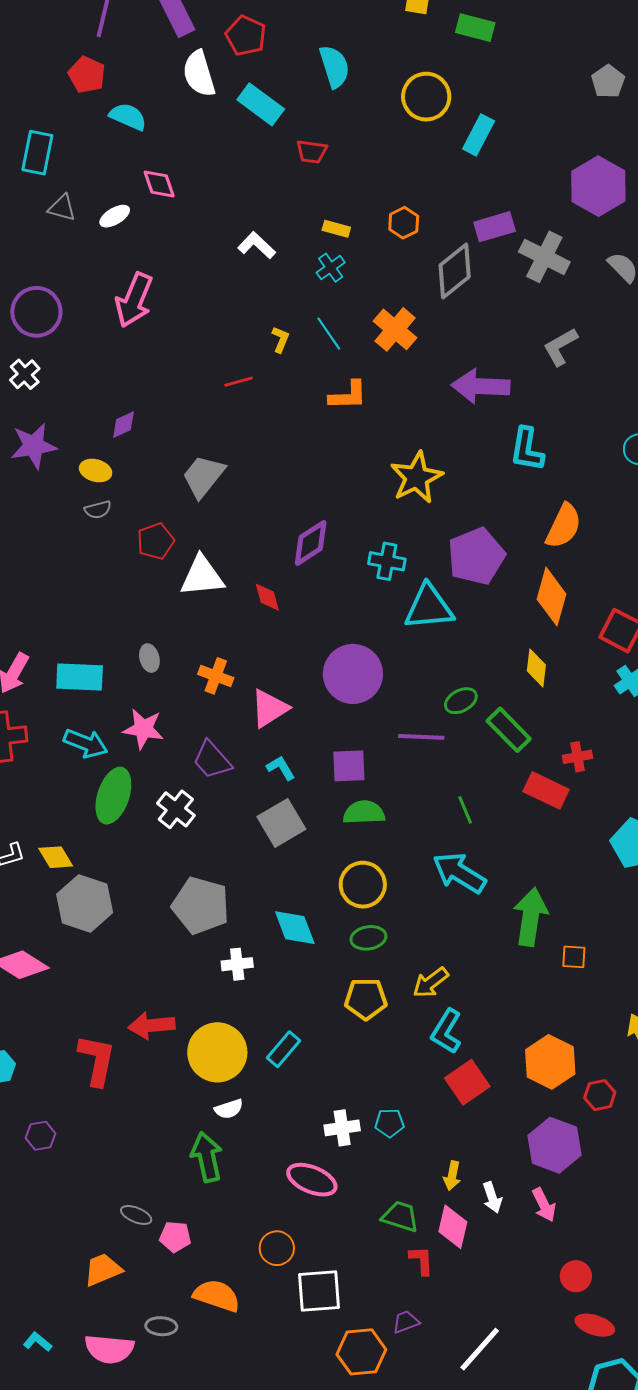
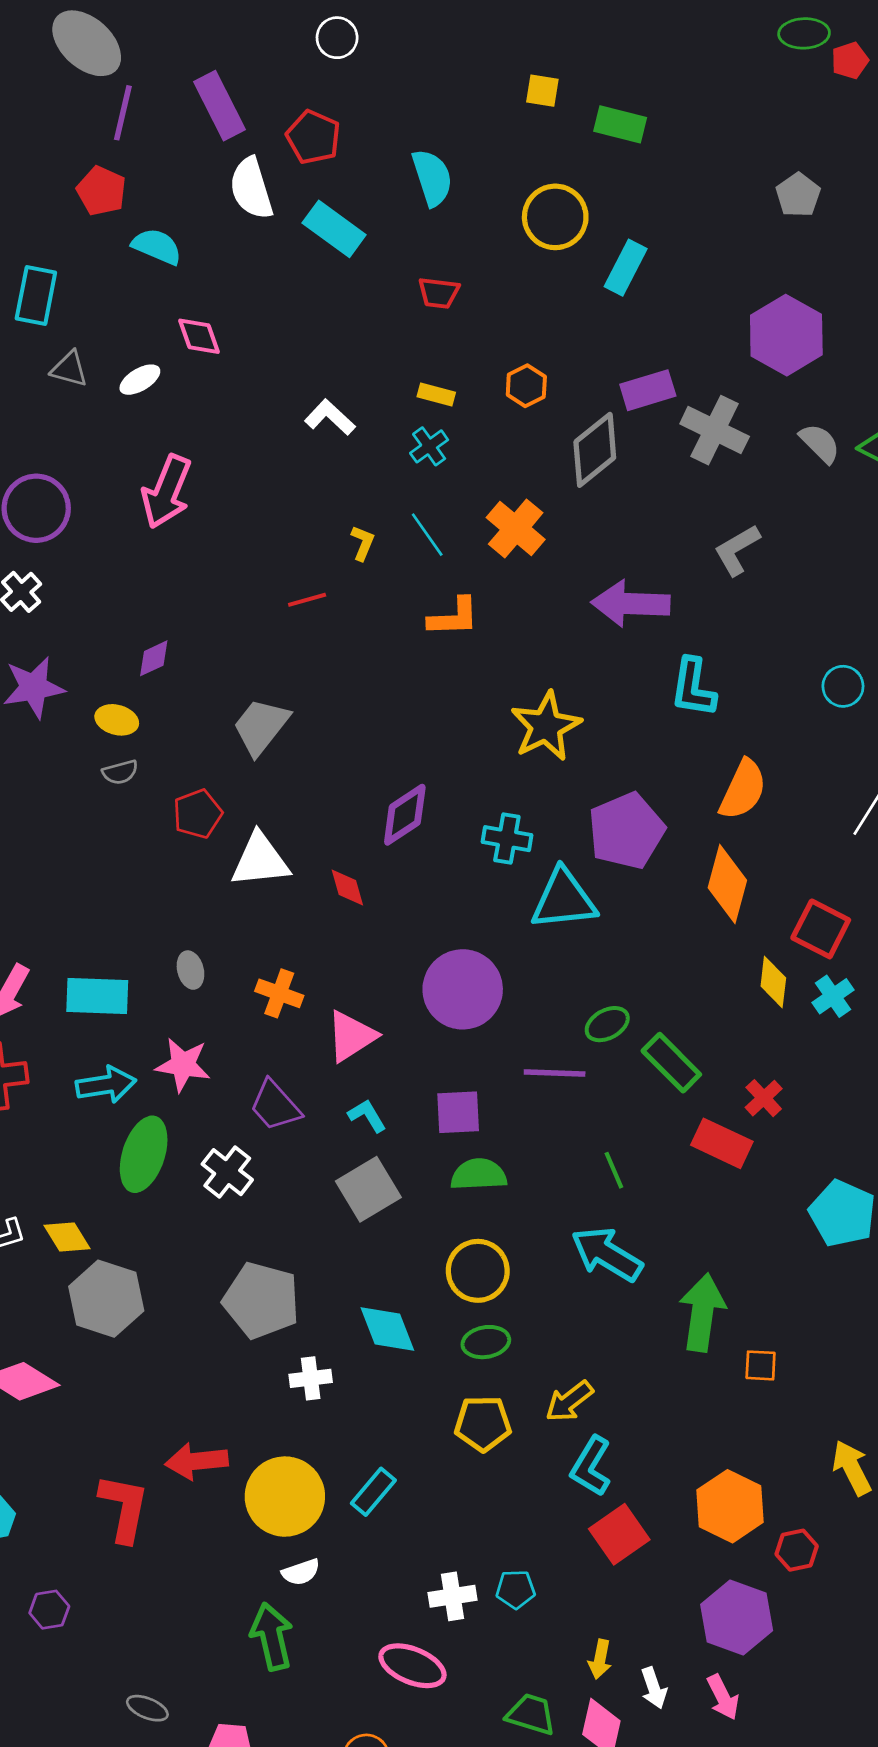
red trapezoid: (312, 152) -> (439, 293), moved
yellow diamond: (536, 668) -> (773, 982), moved
cyan arrow: (86, 743) -> (106, 1085), turned -30
red cross: (578, 757) -> (764, 1098), turned -32
gray ellipse: (136, 1215) -> (147, 1708), moved

